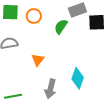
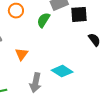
cyan diamond: (78, 78) -> (62, 71), turned -75

